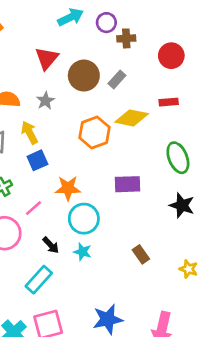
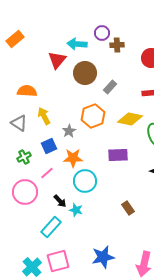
cyan arrow: (71, 17) -> (77, 44), moved, turned -150
gray rectangle: (117, 80) -> (110, 87), moved
gray star: (45, 101) -> (69, 131), moved
yellow diamond: (132, 118) -> (130, 119), moved
blue square: (37, 160) -> (49, 146), moved
cyan star: (83, 252) -> (76, 210), moved

